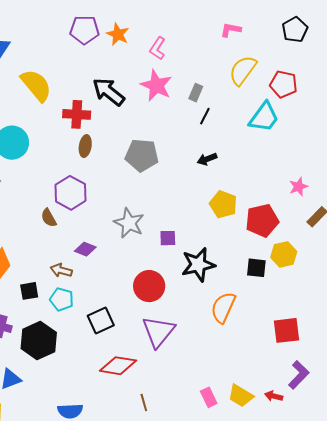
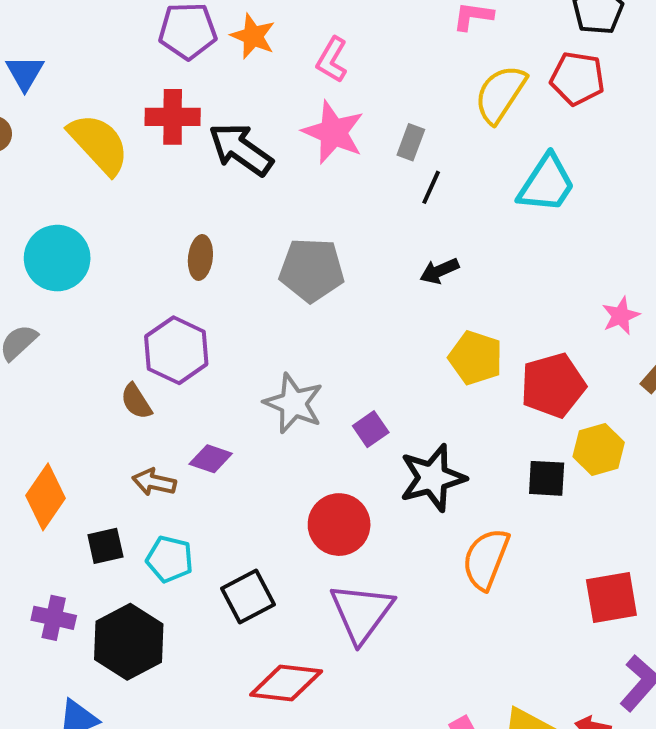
red pentagon: (283, 84) -> (577, 78), moved
red cross: (77, 114) -> (173, 117), moved
purple square: (168, 238) -> (371, 429), turned -30
brown arrow: (61, 270) -> (154, 482), moved

